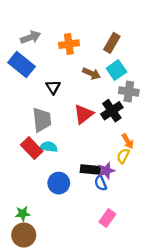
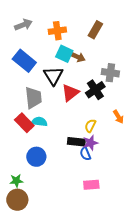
blue rectangle: (21, 64) -> (24, 61), moved
cyan square: (116, 70) -> (64, 54), moved, turned -30
black triangle: (53, 87) -> (53, 76), moved, size x1.5
orange arrow: (128, 141) -> (118, 117), moved
yellow semicircle: (123, 156) -> (90, 126), moved
blue circle: (59, 183) -> (36, 157), moved
pink rectangle: (107, 218) -> (91, 185), turned 49

